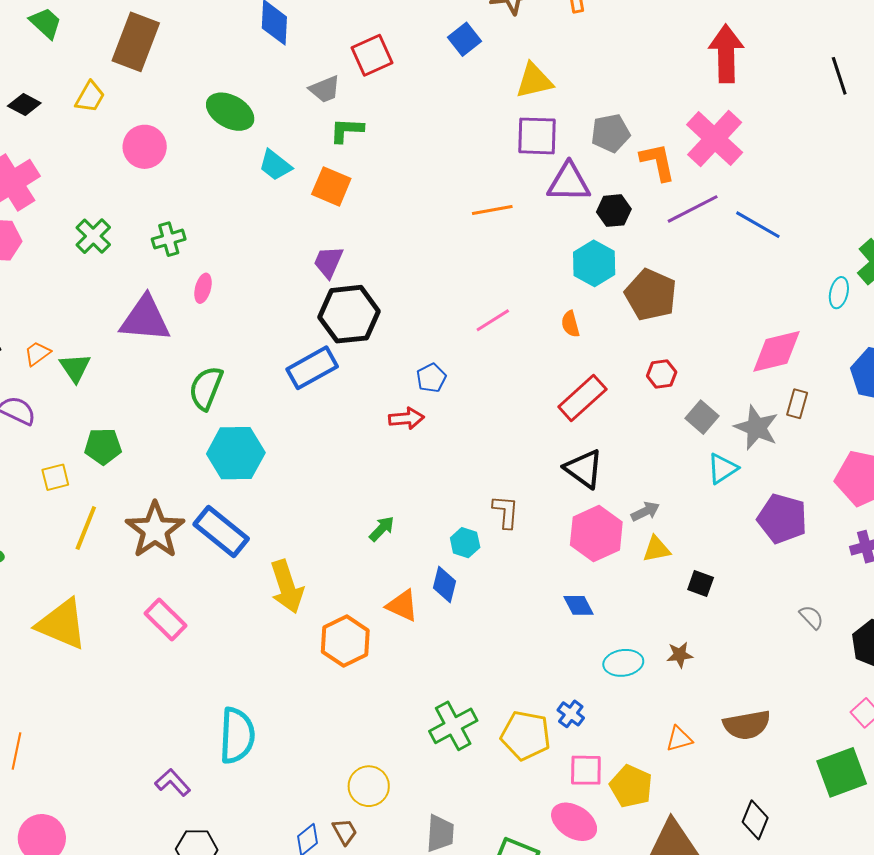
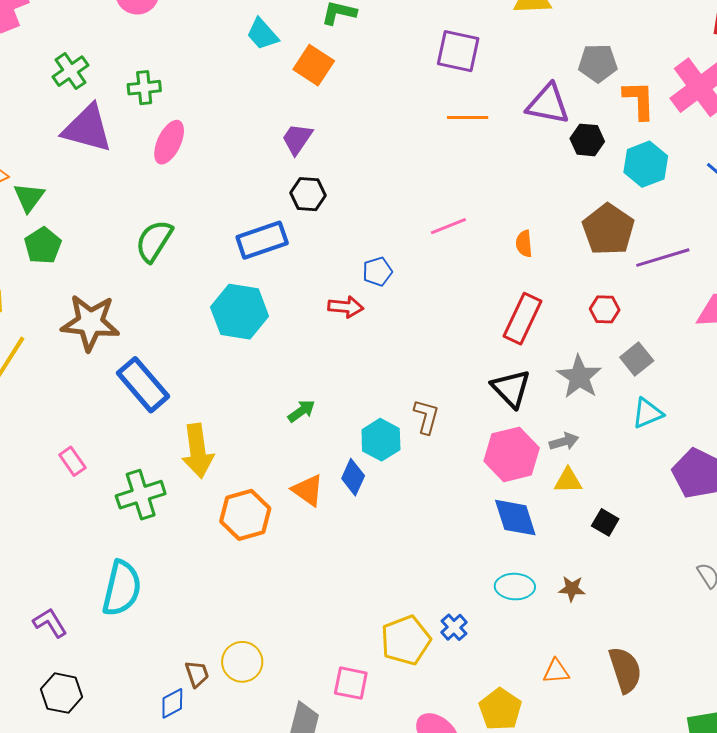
purple square: (537, 136) -> (458, 51), moved
purple line: (693, 209) -> (663, 258), moved
cyan hexagon: (594, 263) -> (646, 164), moved
pink ellipse: (203, 288) -> (169, 142), size x1.5
black hexagon: (349, 314) -> (308, 194), size x0.6
purple triangle: (145, 319) -> (87, 128), moved
red rectangle: (582, 398) -> (522, 319), turned -33
gray star: (756, 428) -> (579, 377), moved
green pentagon: (103, 446) -> (43, 246), moved, turned 30
cyan hexagon: (236, 453) -> (240, 312), moved
brown star: (155, 530) -> (90, 323), moved, turned 30
cyan hexagon: (465, 543) -> (381, 440), size x1.4
blue diamond: (579, 605) -> (515, 518), moved, size x1.5
pink rectangle: (165, 620) -> (72, 461), size x0.7
brown semicircle: (747, 725) -> (625, 670), turned -108
green cross: (453, 726) -> (141, 495), moved
yellow pentagon: (526, 735) -> (406, 640), turned 30
pink square: (586, 770) -> (351, 683), moved
brown trapezoid: (345, 832) -> (197, 674), moved

